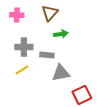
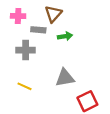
gray rectangle: (47, 55) -> (38, 30), moved
yellow line: (22, 70) -> (24, 86), moved, turned 56

